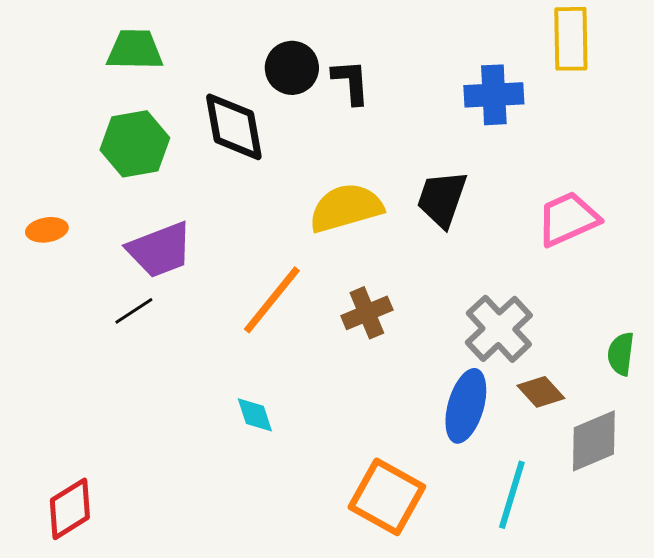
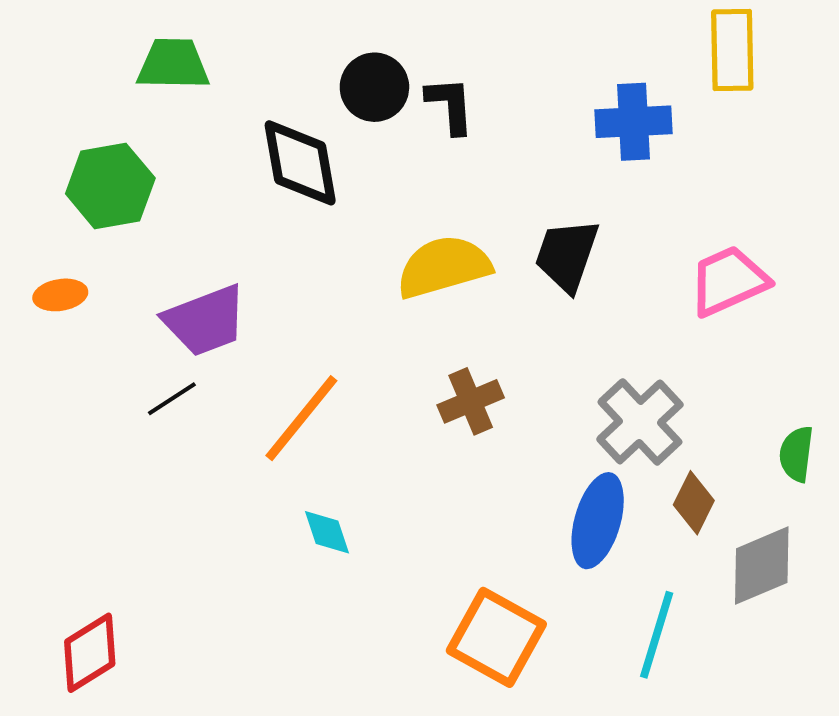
green hexagon: (135, 144) -> (110, 186), moved
orange line: (272, 300) -> (301, 418), moved
brown diamond: (541, 392) -> (694, 503), turned 69

